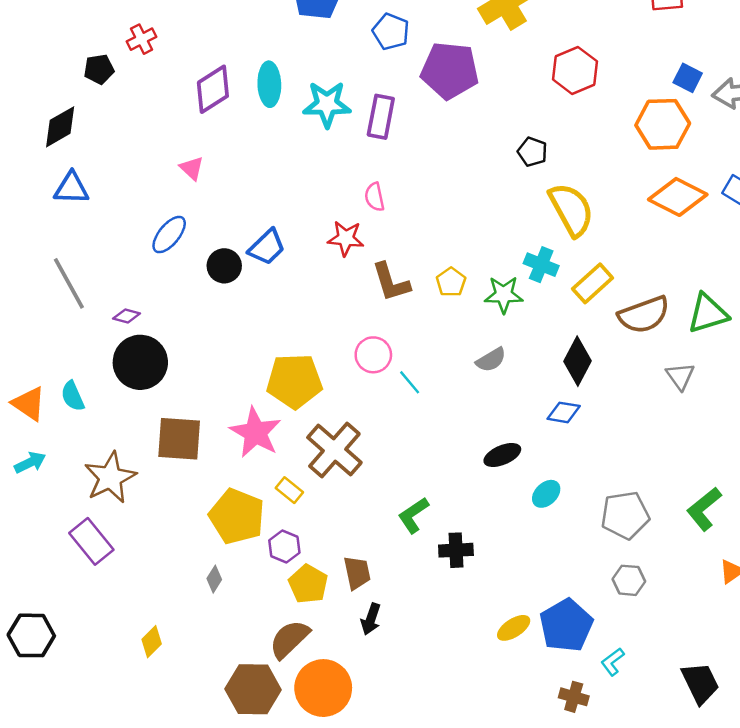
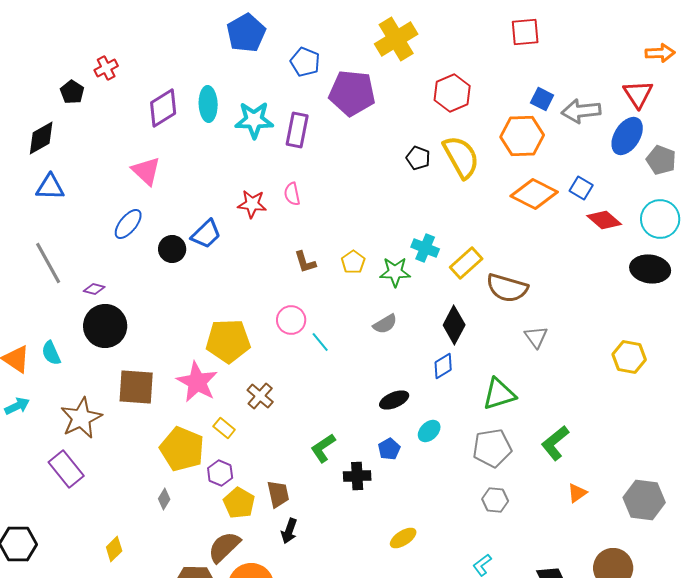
black pentagon: (99, 69) -> (72, 92), turned -30
pink triangle: (192, 168) -> (146, 171), size x1.5
yellow semicircle: (571, 209) -> (461, 157), moved
red star: (346, 238) -> (252, 204), moved
brown L-shape: (391, 282) -> (305, 262), size x0.7
green triangle: (708, 313) -> (499, 394), moved
brown semicircle: (644, 315) -> (507, 288), turned 36
blue diamond: (564, 412) -> (443, 366), turned -40
brown cross: (334, 450) -> (260, 396), size x0.6
blue pentagon: (566, 625) -> (389, 449), moved, size x0.5

